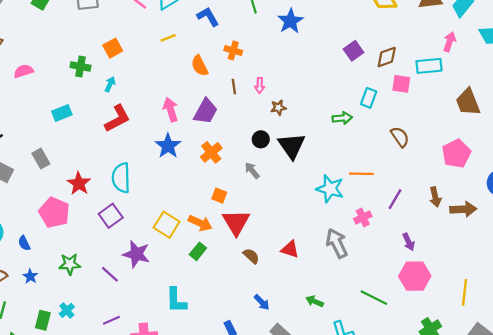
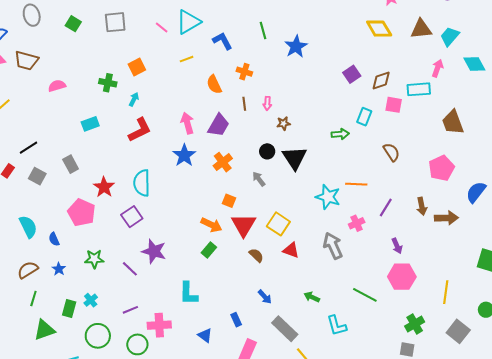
yellow square: (167, 225) -> (278, 224), moved

